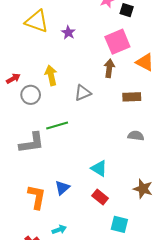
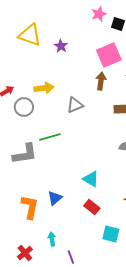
yellow arrow: (51, 75) -> (44, 88), turned 96
cyan arrow: (59, 230) -> (52, 239), turned -80

